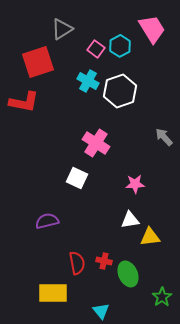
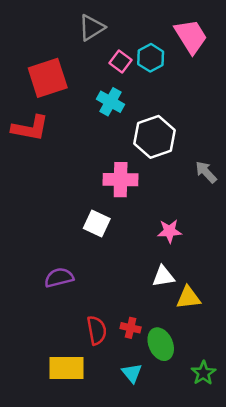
gray triangle: (62, 29) -> (92, 28), moved
white hexagon: (120, 91) -> (154, 137), moved
pink cross: (96, 143) -> (121, 180), turned -32
cyan triangle: (101, 311) -> (132, 373), moved

